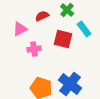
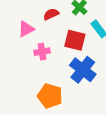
blue cross: (70, 84) -> (83, 70), moved

